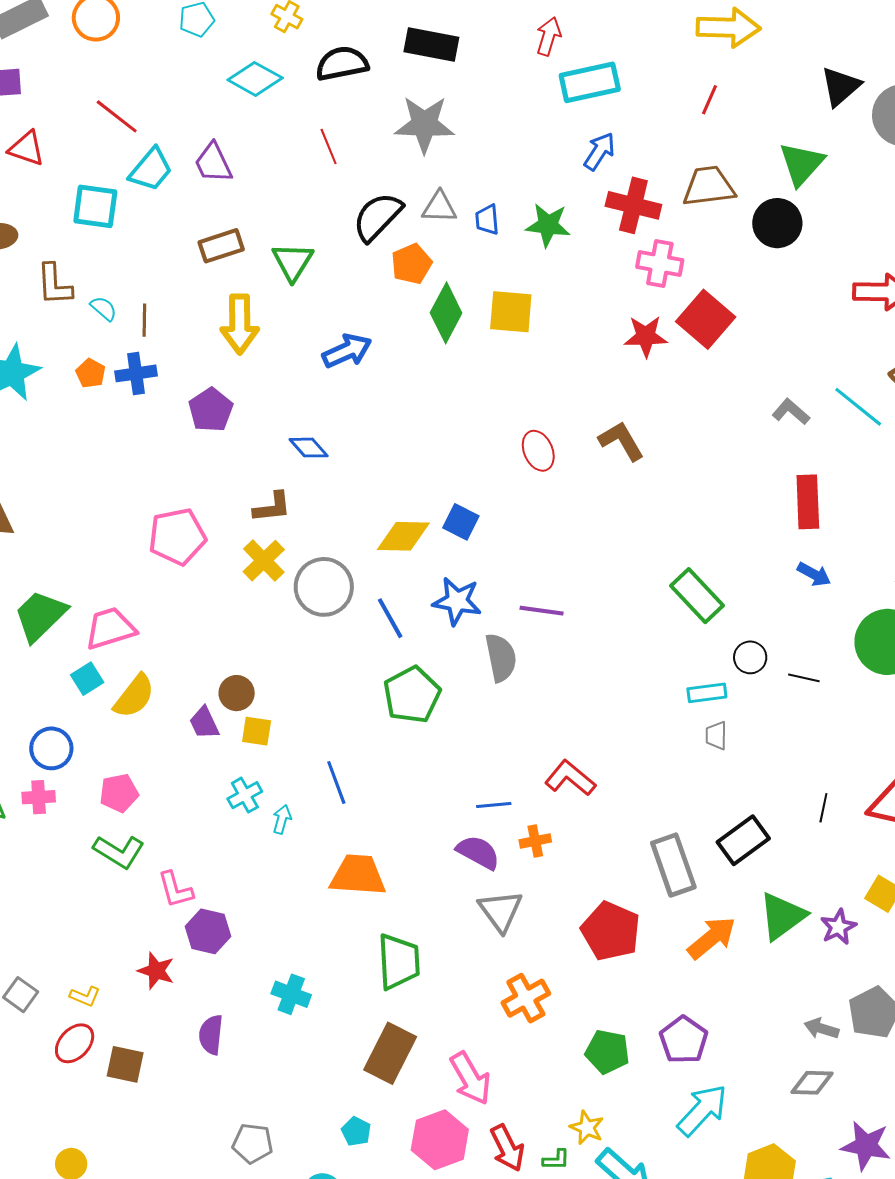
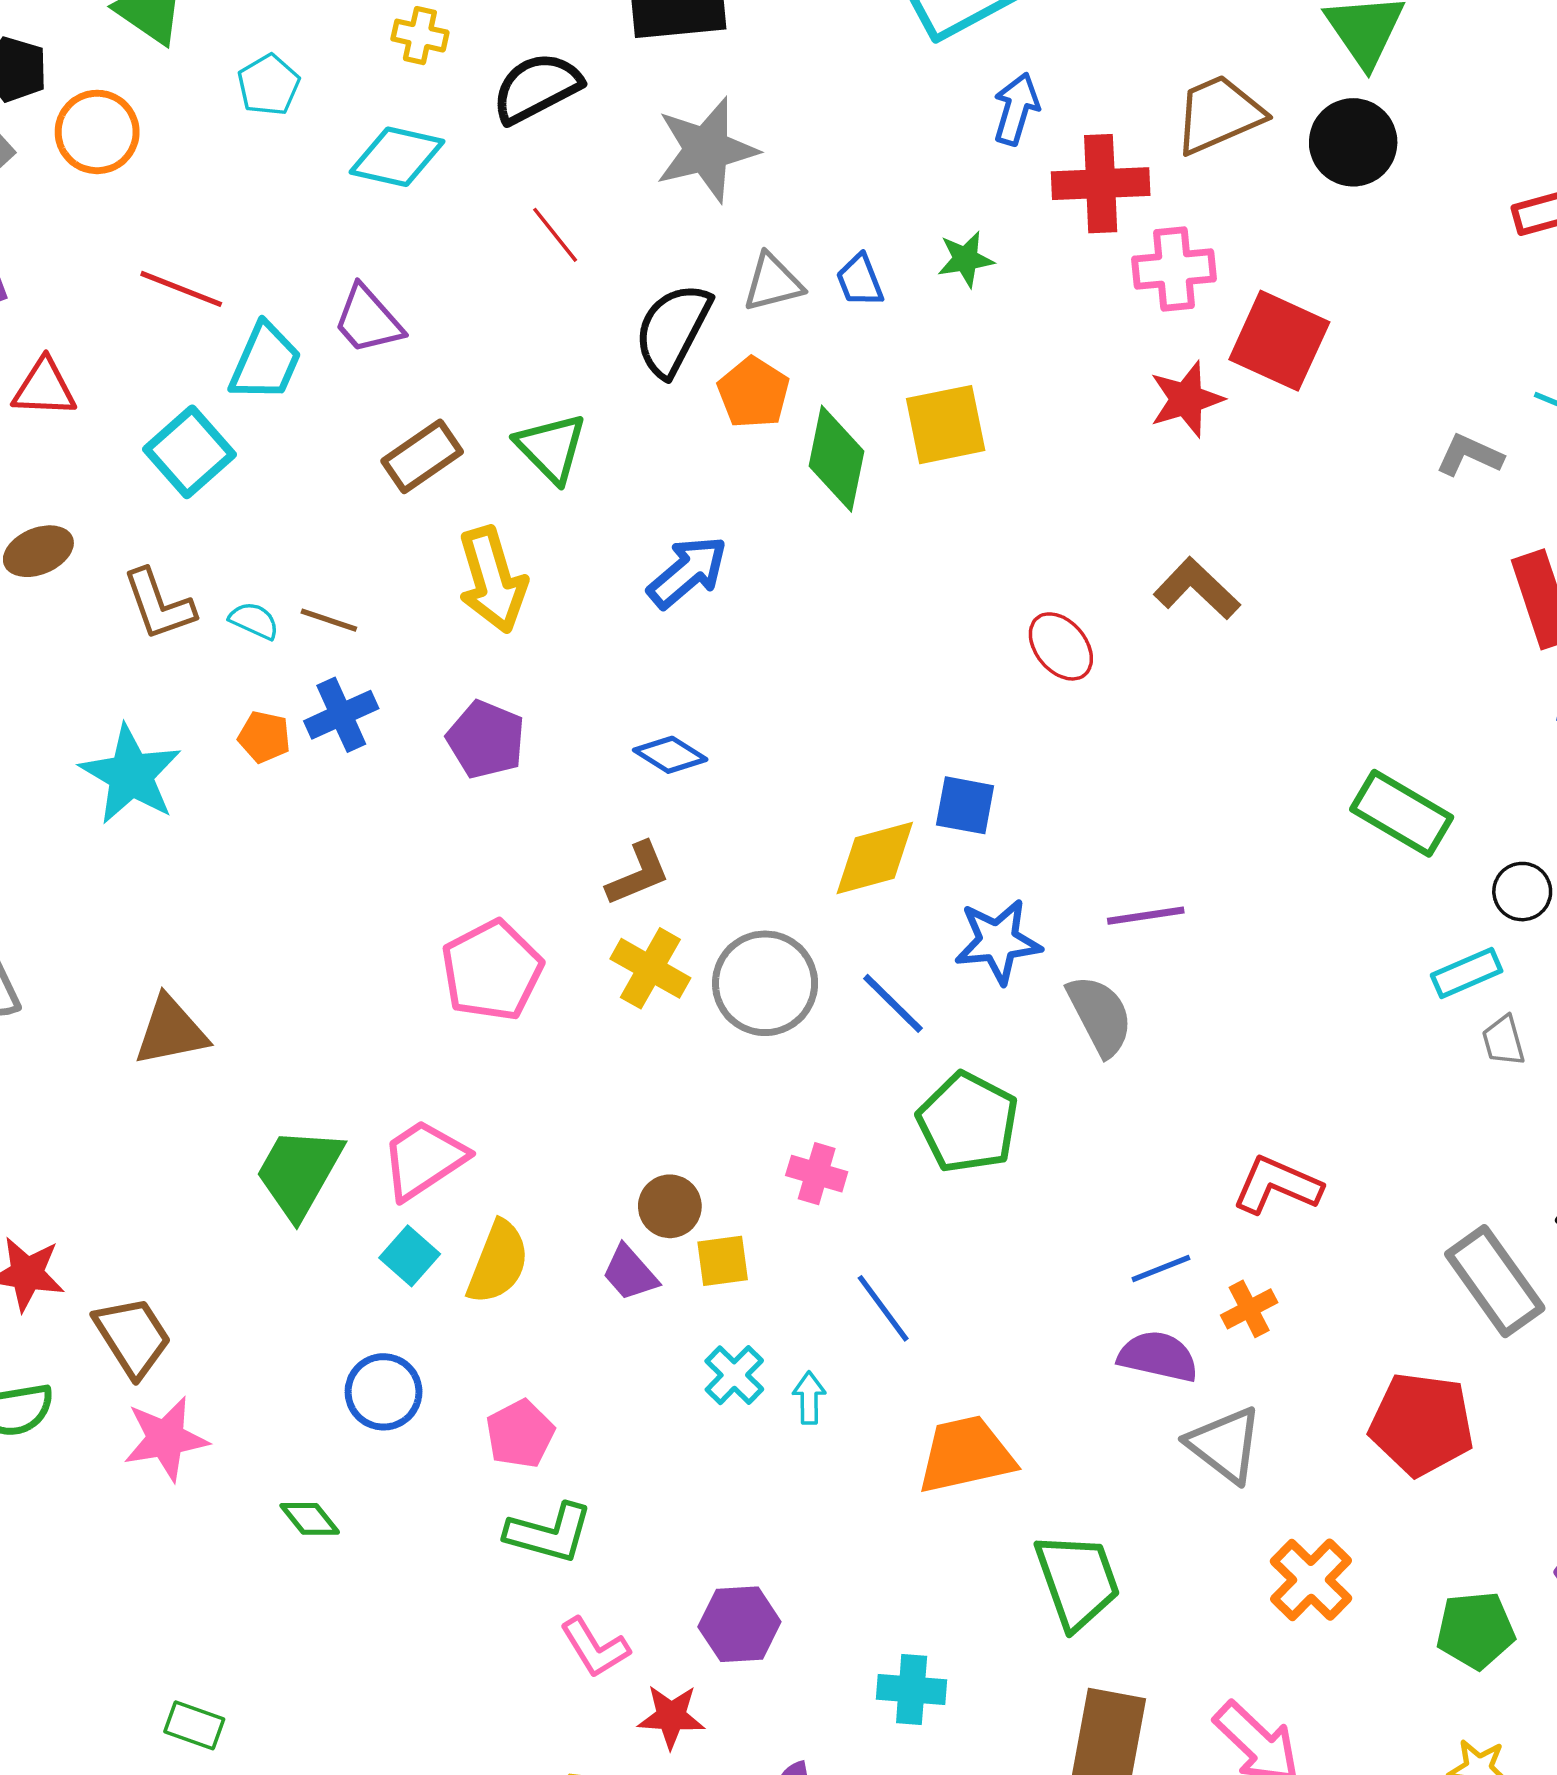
cyan square: (95, 206) -> (190, 452), turned -33
green star: (548, 225) -> (966, 259), size x0.7
brown line: (144, 320) -> (329, 620), turned -56
pink cross: (39, 797) -> (817, 1174), moved, turned 36
pink L-shape: (175, 890) -> (595, 1648), moved

